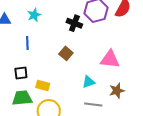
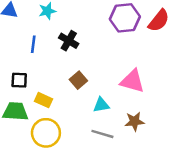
black cross: (74, 23) -> (69, 41), moved
brown square: (66, 53) -> (78, 80), moved

